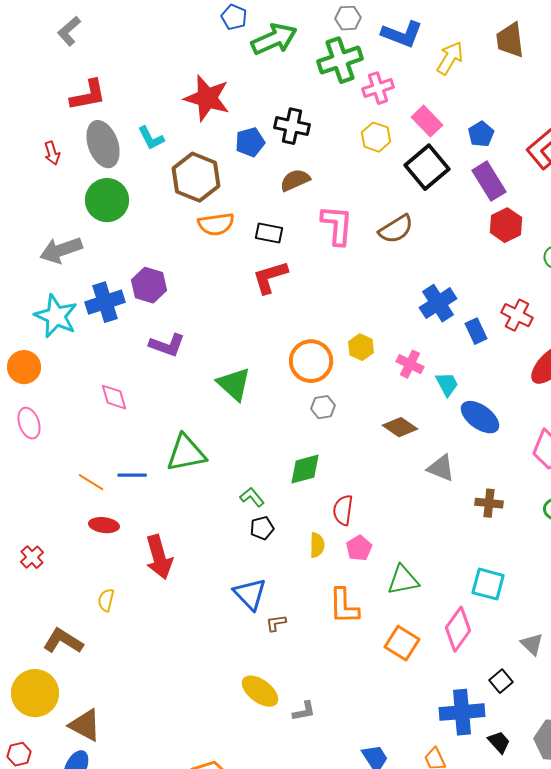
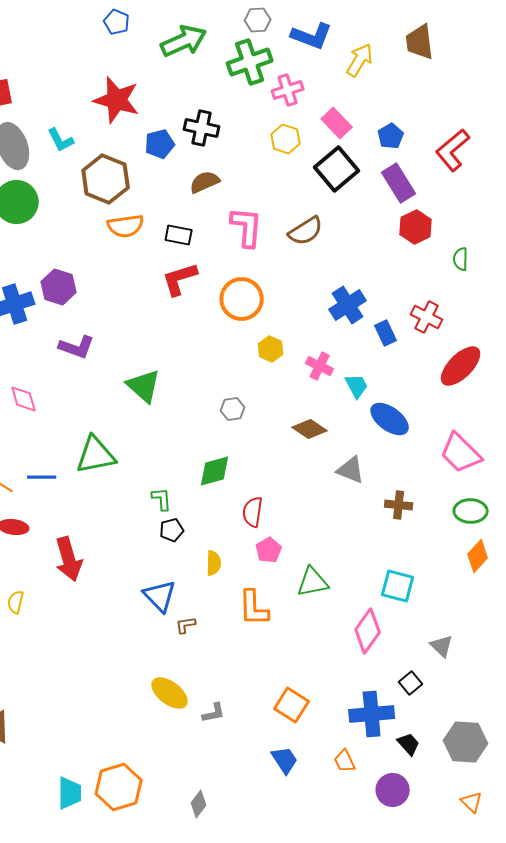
blue pentagon: (234, 17) -> (117, 22), moved
orange circle: (311, 361) -> (242, 299), moved
green L-shape: (252, 497) -> (162, 499), turned 35
yellow semicircle: (317, 545) -> (214, 563), moved
orange square: (402, 643) -> (292, 705), moved

